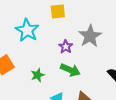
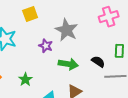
green arrow: (70, 70) -> (68, 64), moved

